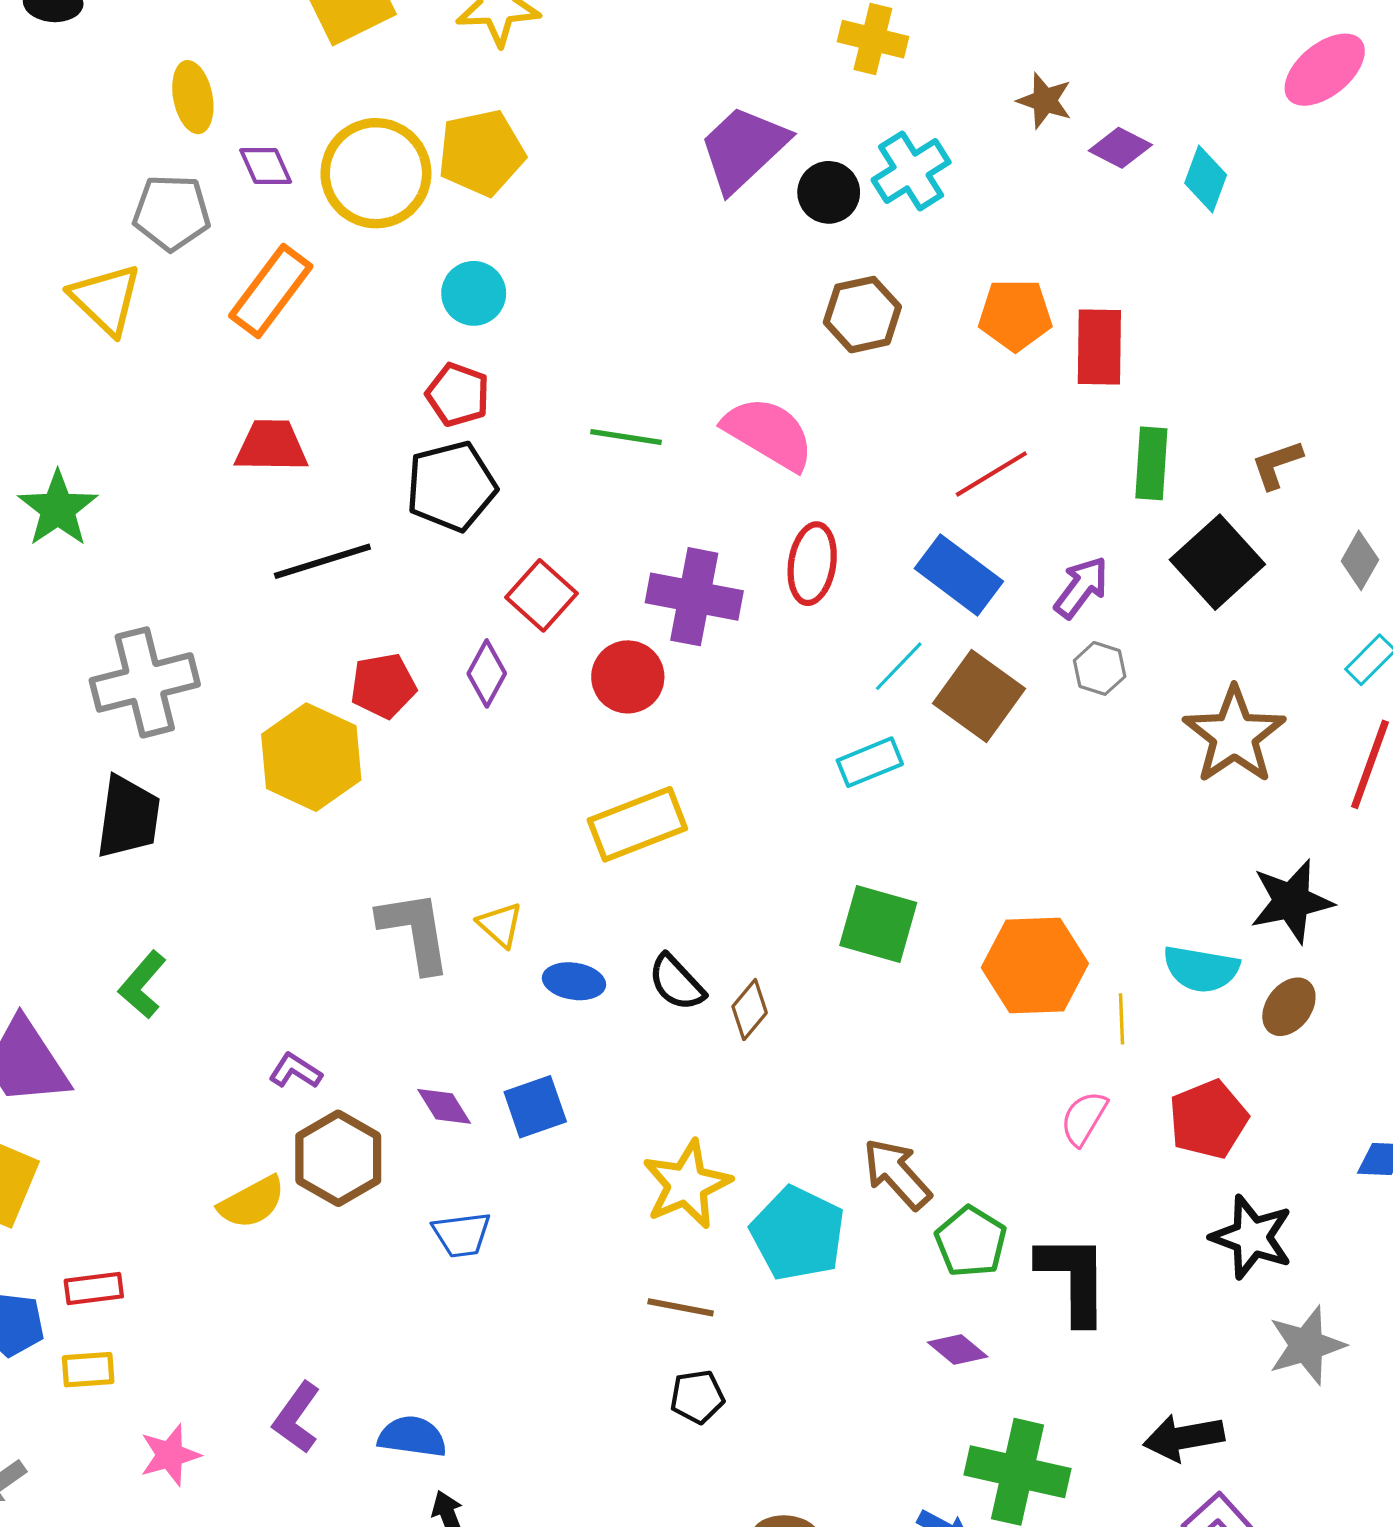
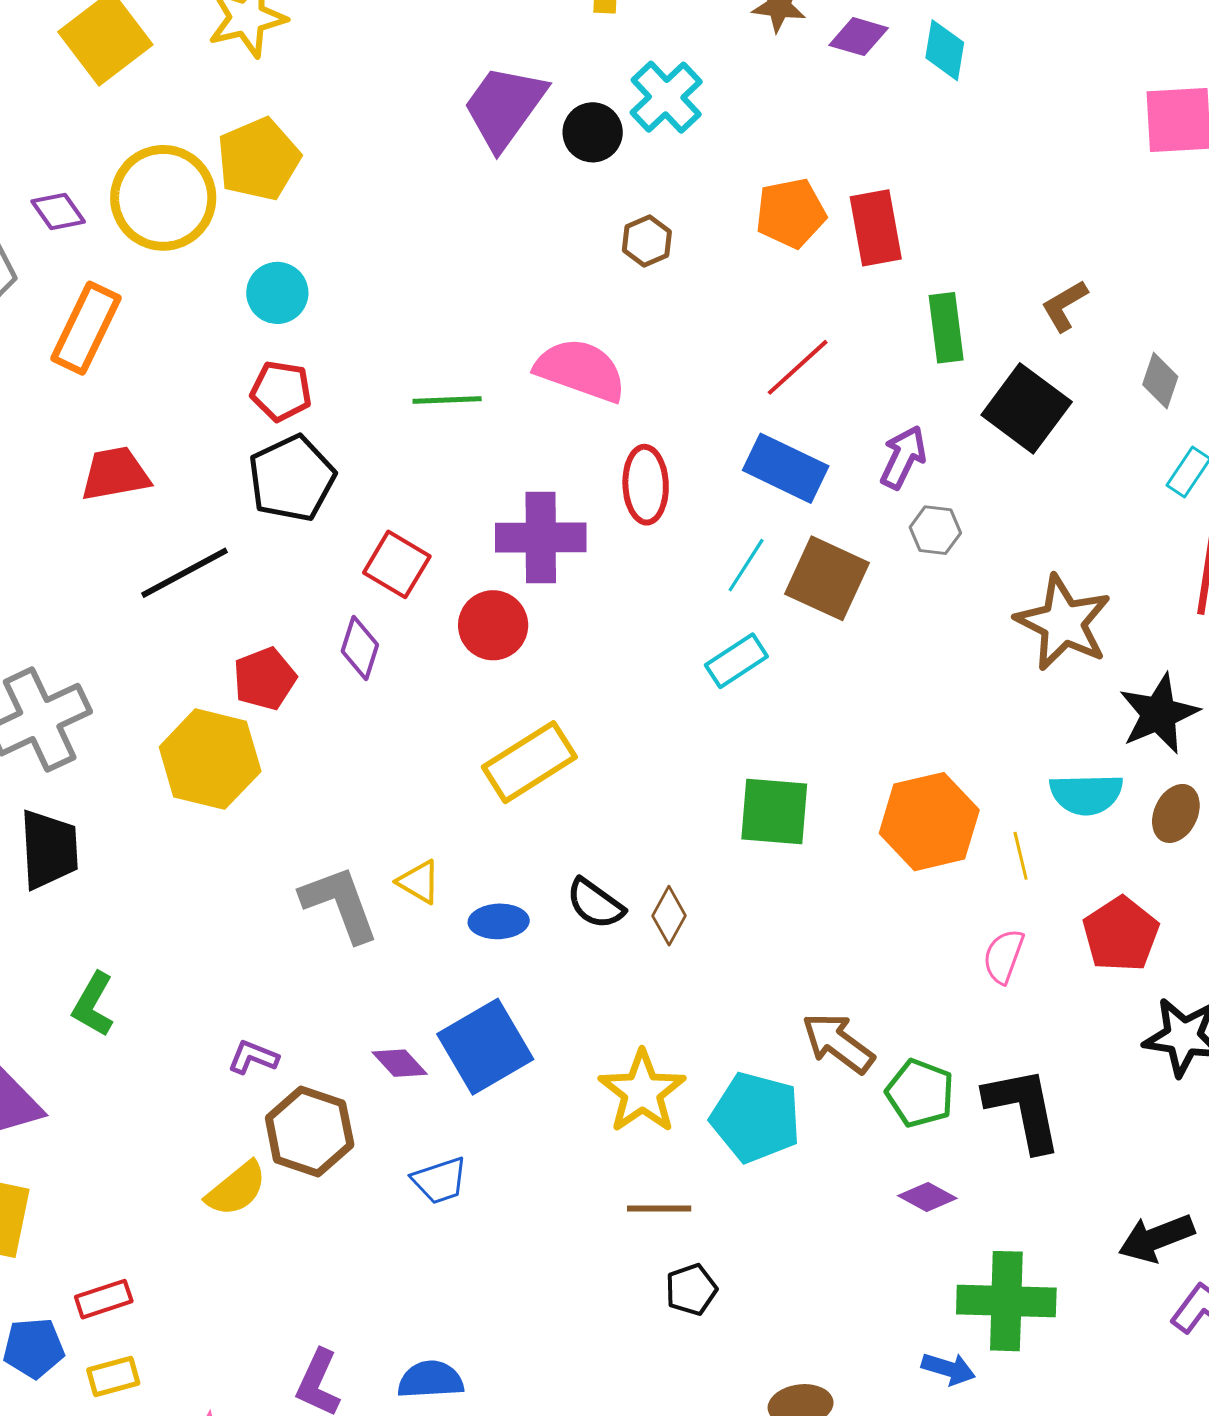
brown hexagon: (862, 315) -> (647, 241), size x0.7
brown star: (1234, 735) -> (1063, 623), moved
blue square: (535, 1107) -> (485, 1047), size x1.5

